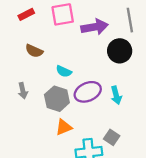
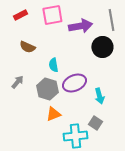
cyan semicircle: (64, 71) -> (53, 65), turned 56
gray arrow: (23, 91) -> (17, 82), turned -128
cyan arrow: (116, 95) -> (99, 96), moved

